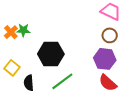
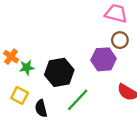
green star: (23, 30) -> (27, 67), moved
purple hexagon: (105, 59) -> (104, 59), moved

